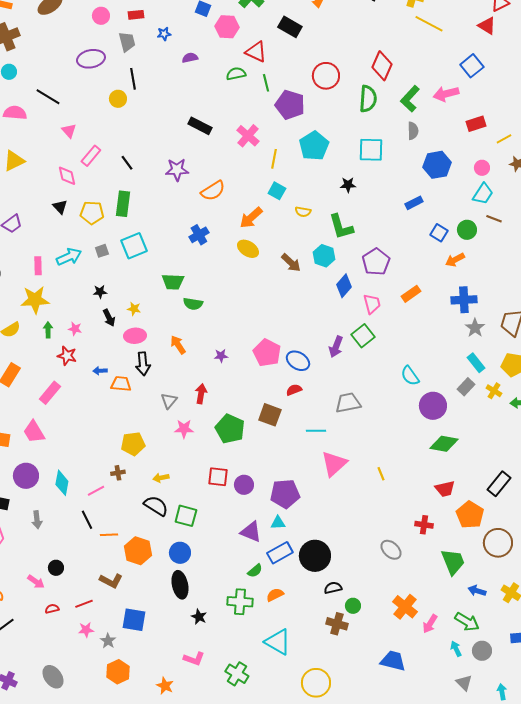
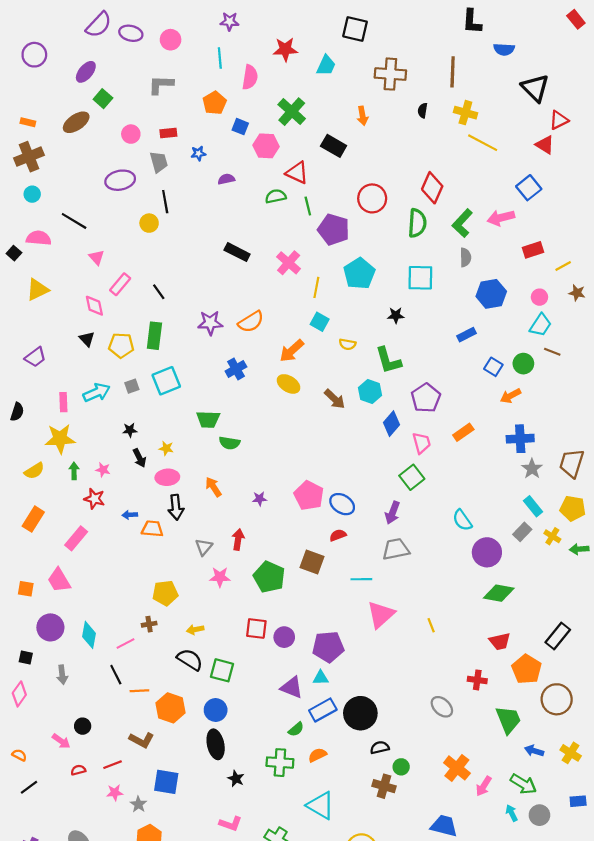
purple star: (177, 170) -> (210, 323), moved
purple arrow: (336, 347) -> (393, 513), moved

